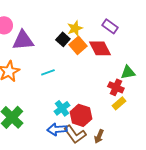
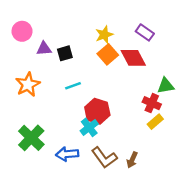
black square: (63, 39) -> (65, 53), moved, turned 32
purple triangle: (23, 40) -> (44, 49), size x0.6
red hexagon: (81, 115) -> (97, 111), moved
blue arrow: (57, 129) -> (67, 154), moved

